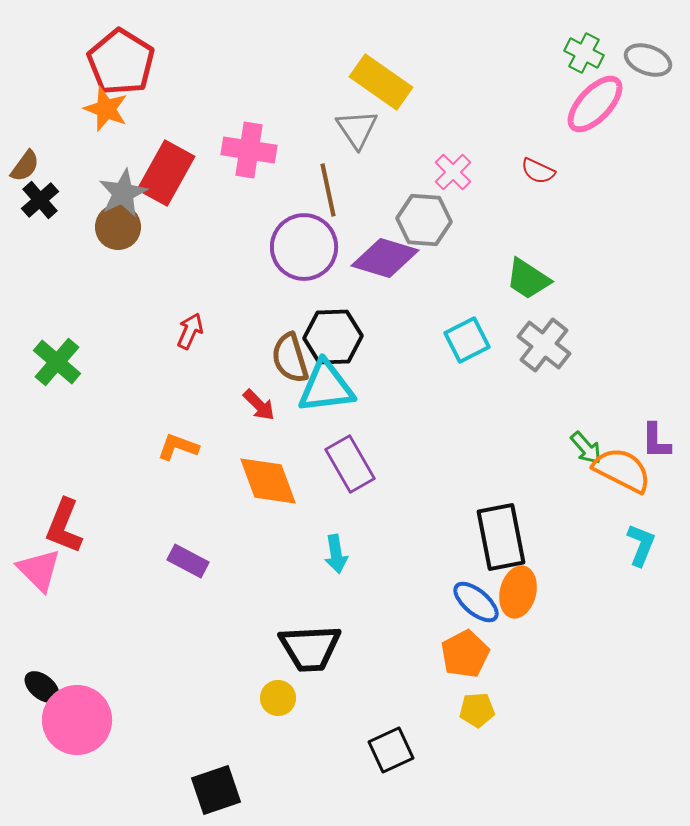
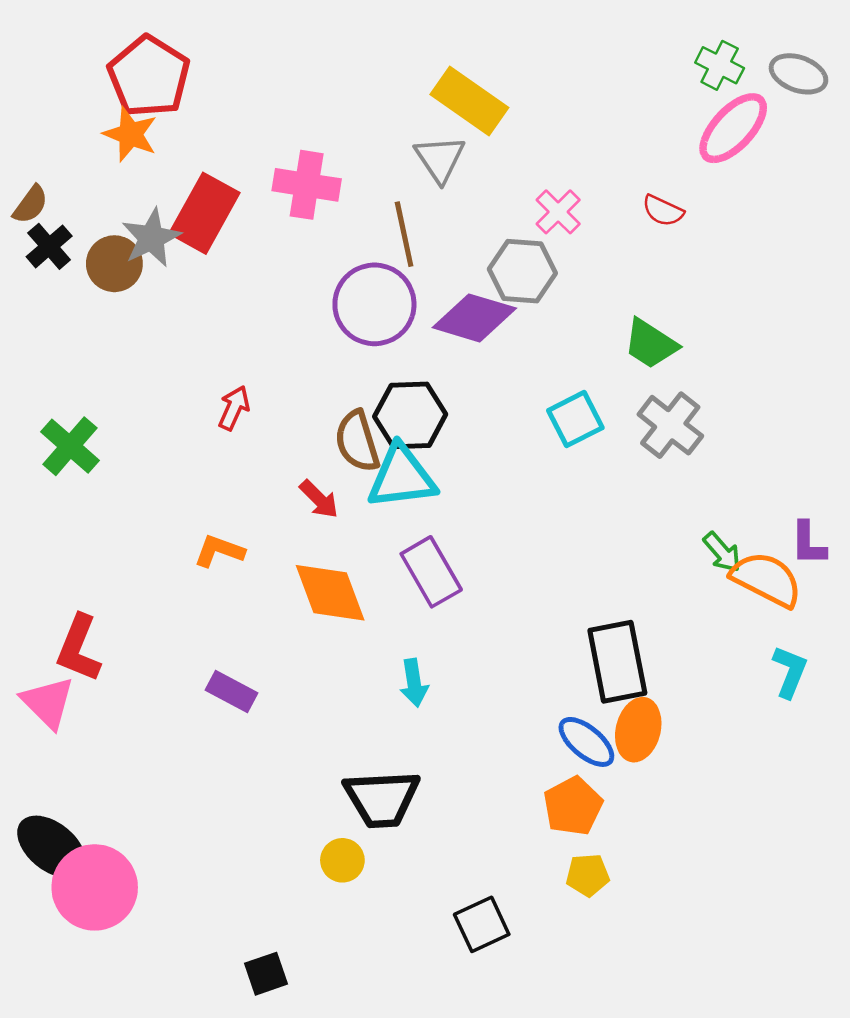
brown circle: (118, 227) -> (114, 264), moved
black ellipse: (42, 687) -> (52, 847), size x1.6
black square: (216, 790) -> (266, 974), size x0.7

